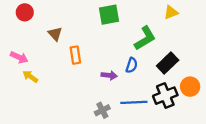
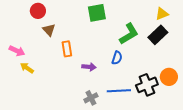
red circle: (25, 12) -> (38, 11), moved
yellow triangle: (171, 12) -> (162, 14), moved
black rectangle: (168, 63) -> (158, 35), moved
purple arrow: (109, 75) -> (89, 67), moved

